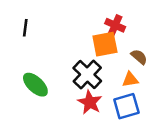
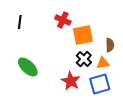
red cross: (115, 25) -> (63, 20), moved
brown semicircle: (139, 57) -> (110, 45), turned 48
black cross: (87, 75) -> (84, 59), moved, size x0.7

